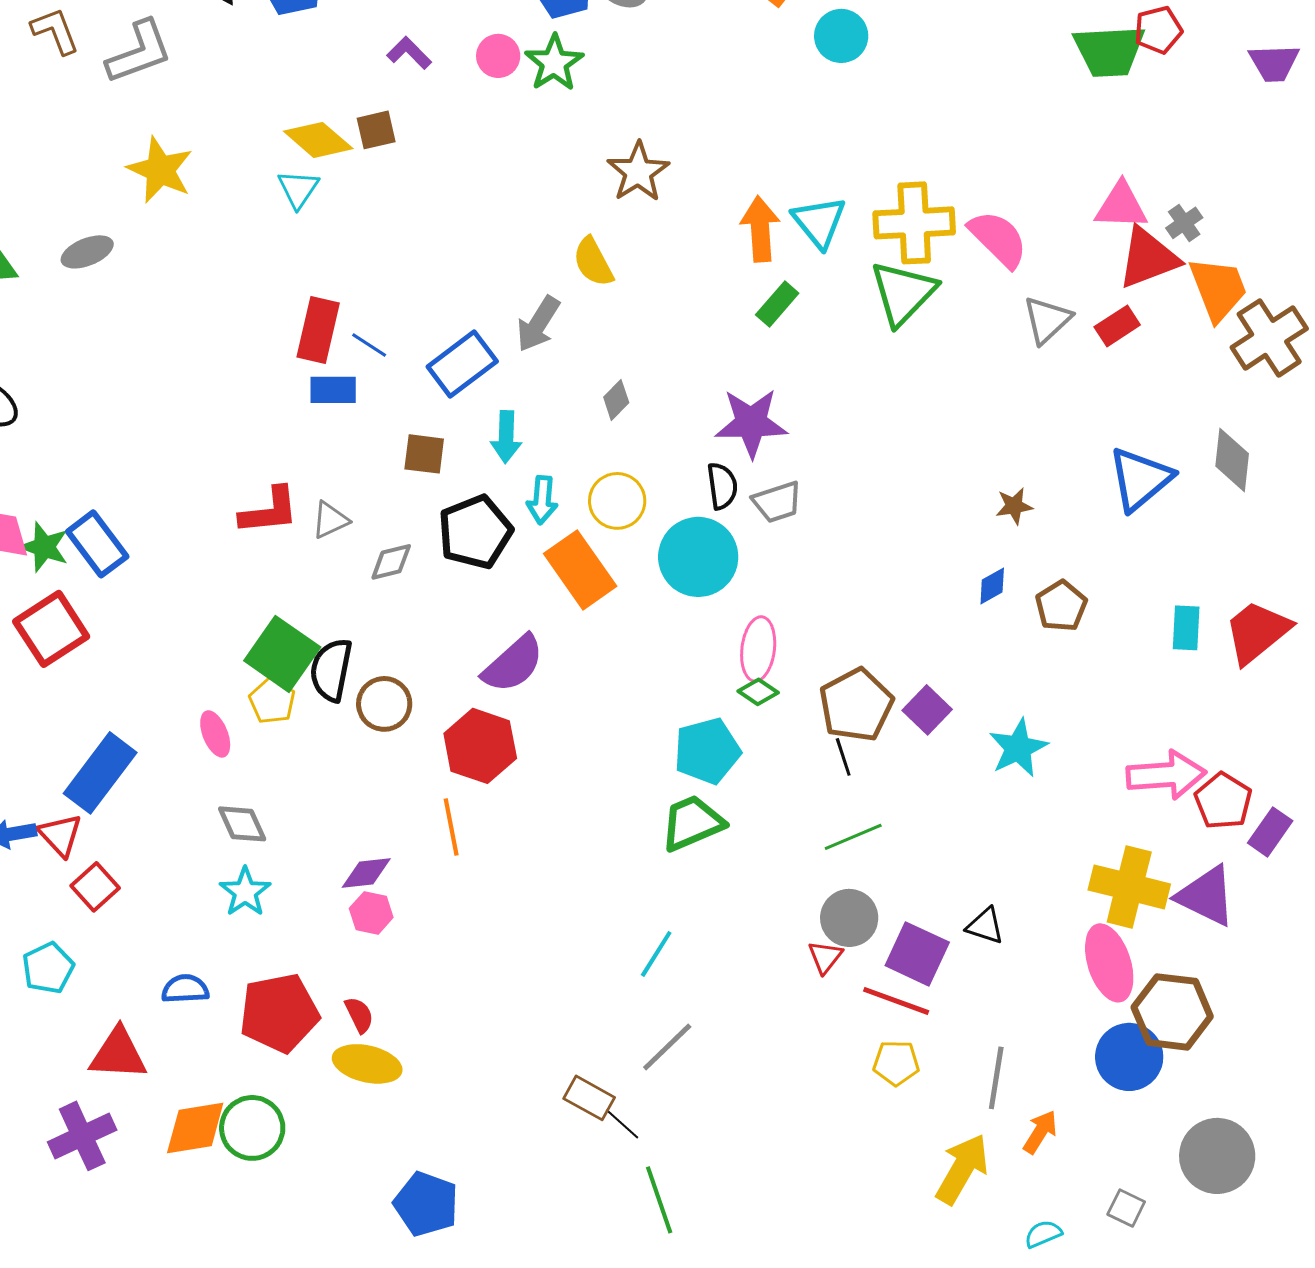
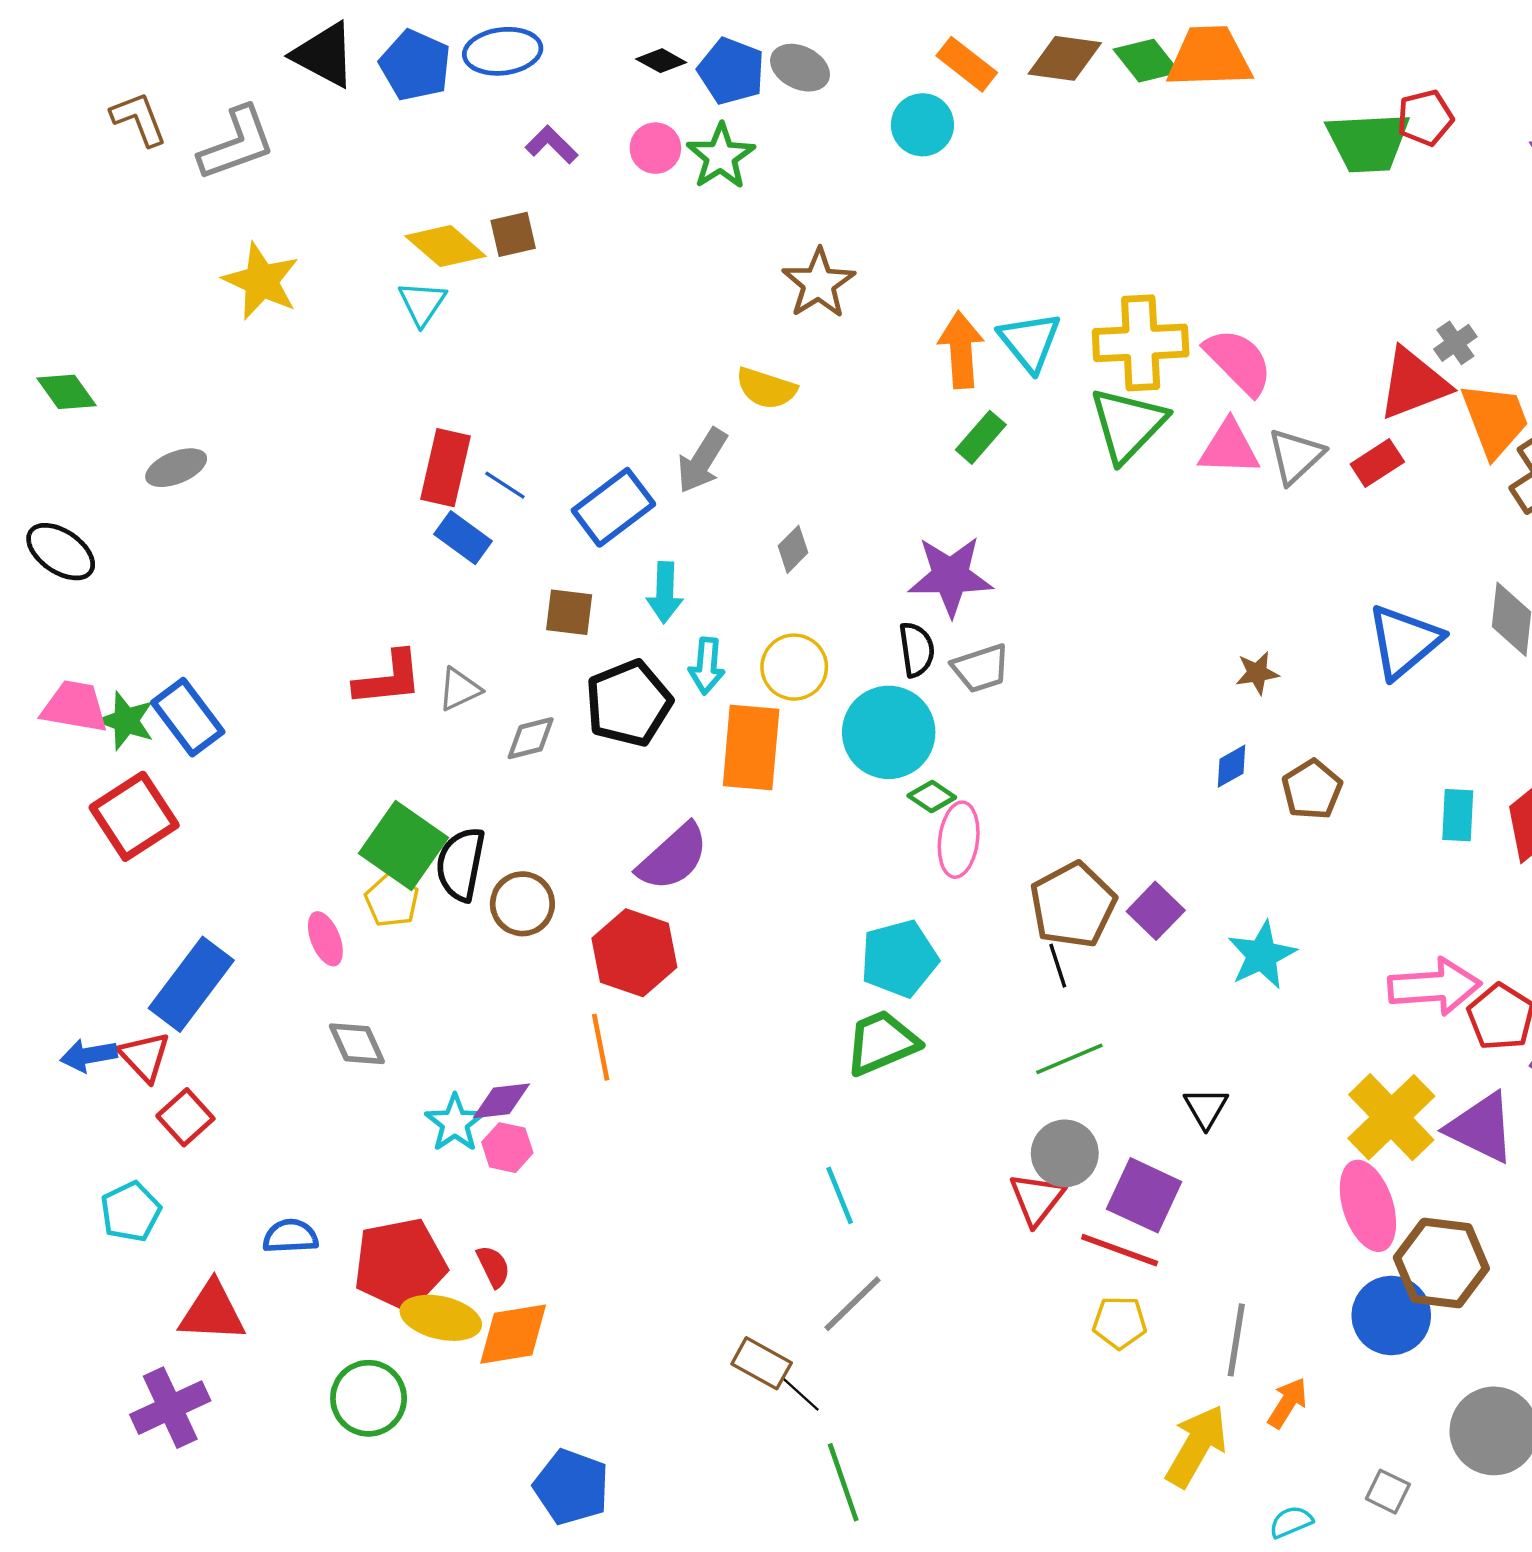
cyan circle: (841, 36) -> (922, 125), moved
pink triangle: (1121, 206) -> (1229, 448), moved
gray ellipse: (87, 252) -> (176, 468), moved
yellow semicircle: (593, 262) -> (766, 388), turned -44
blue rectangle: (333, 390) -> (463, 538), turned 36
orange rectangle: (580, 570) -> (751, 748), turned 40
green diamond: (758, 692) -> (932, 797), moved
yellow cross: (1129, 887) -> (1391, 1117), turned 32
cyan star: (245, 892) -> (455, 1123), moved
black triangle: (985, 926) -> (1206, 1108), moved, turned 42
cyan line: (656, 954) -> (840, 1195), turned -54
red triangle: (825, 957) -> (1037, 1199), size x1.4
yellow ellipse: (367, 1064) -> (441, 1318), moved
orange diamond: (195, 1128) -> (513, 1334), moved

